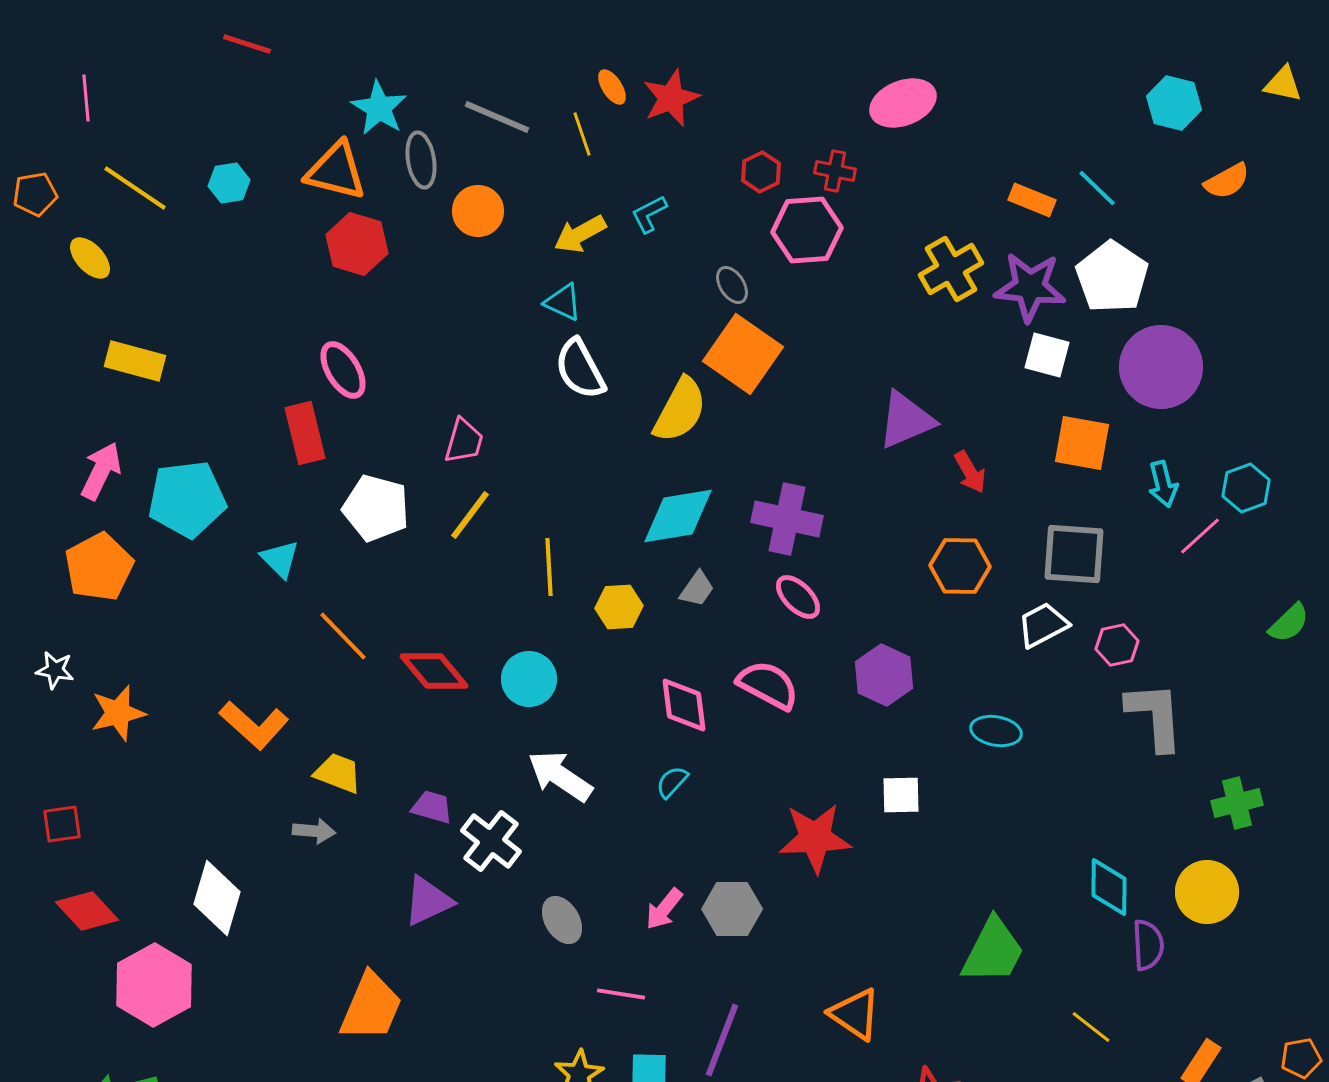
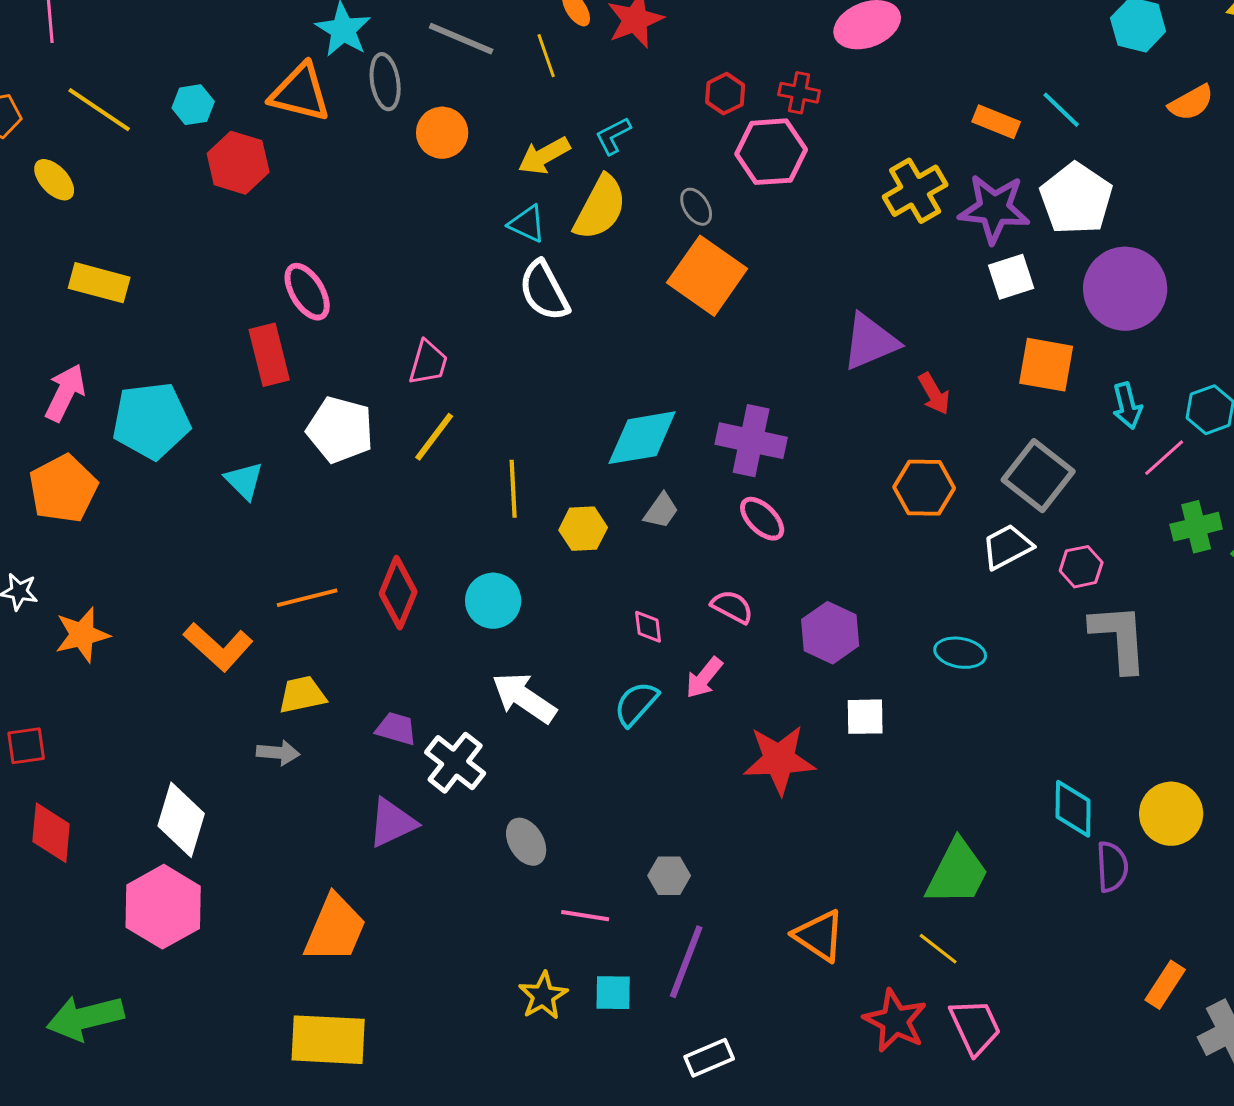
red hexagon: (357, 244) -> (238, 163), moved
white square: (1047, 355) -> (1011, 277), turned -33
yellow semicircle: (680, 410) -> (600, 208), moved
gray square: (1074, 554) -> (1038, 476), turned 34
orange line: (343, 636) -> (307, 598), moved, turned -60
red diamond: (434, 671) -> (398, 593), turned 62
purple hexagon: (884, 675) -> (830, 633), moved
pink semicircle: (768, 685) -> (732, 607), size x0.7
pink diamond: (684, 705) -> (648, 627), size x0.6
yellow trapezoid: (338, 773) -> (302, 695), turned -33
cyan semicircle: (672, 782) -> (636, 704), size x1.4
green cross: (1237, 803) -> (1196, 527), moved
pink arrow: (664, 909) -> (704, 678), moved
gray hexagon: (732, 909) -> (669, 876), moved, size x0.7
red diamond: (87, 911) -> (51, 833), turned 48
pink hexagon: (154, 985) -> (163, 907), moved
yellow line: (1091, 1027) -> (938, 949), moved

